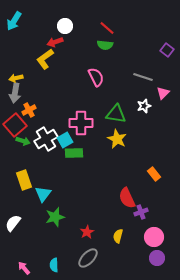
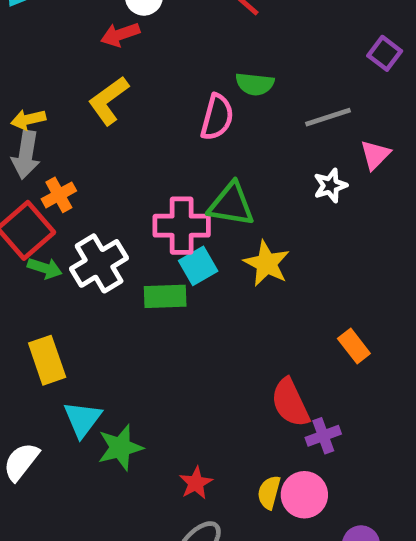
green semicircle: (105, 45) -> (255, 84), moved
yellow L-shape: (45, 59) -> (108, 101), moved
pink semicircle: (96, 77) -> (217, 117), turned 42
gray line: (143, 77) -> (328, 117), turned -36
green triangle: (116, 114) -> (231, 204), moved
cyan square: (65, 140) -> (198, 266), moved
cyan triangle: (43, 194) -> (83, 419), moved
pink circle: (154, 237) -> (304, 495), moved

